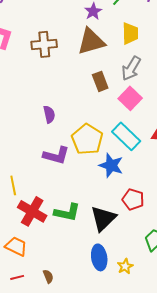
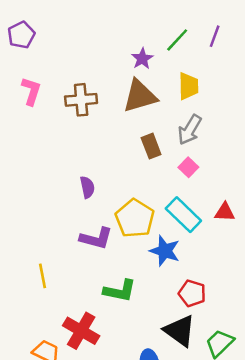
pink square: (130, 98) -> (188, 167), size x0.7
red cross: (32, 211) -> (81, 331), moved
green L-shape: (67, 212) -> (120, 291), moved
black triangle: (103, 218) -> (180, 331), moved, turned -40

